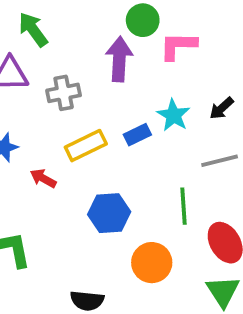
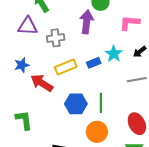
pink L-shape: (178, 46) -> (130, 23), moved
red arrow: (43, 178) -> (42, 83), size x1.6
green line: (183, 206) -> (101, 103), moved

